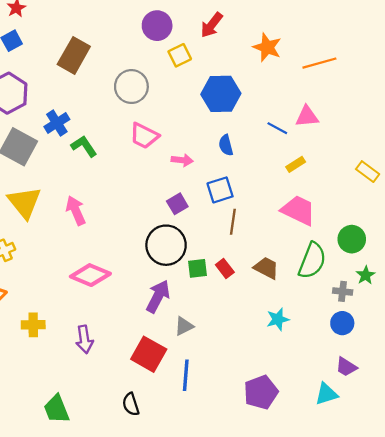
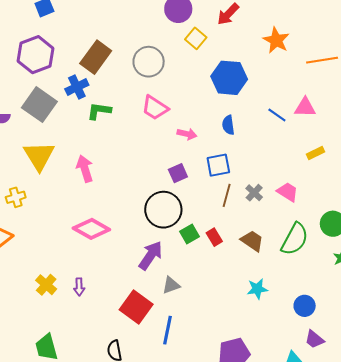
brown rectangle: (74, 55) -> (96, 57), moved
yellow square: (180, 55) -> (196, 38), turned -30
green L-shape: (84, 146) -> (99, 111), turned -55
yellow rectangle: (296, 164) -> (316, 153), moved
pink trapezoid: (298, 210) -> (287, 192), size x0.7
green square: (198, 268) -> (190, 234), turned -30
gray cross: (343, 291) -> (254, 193), moved, turned 30
blue circle: (342, 323) -> (305, 306), moved
yellow cross: (33, 325) -> (46, 285), moved, turned 35
purple arrow: (84, 339) -> (79, 287), size x0.7

